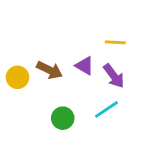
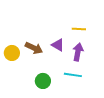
purple arrow: (114, 76) -> (78, 52), turned -132
cyan line: (106, 109) -> (73, 75), turned 42

